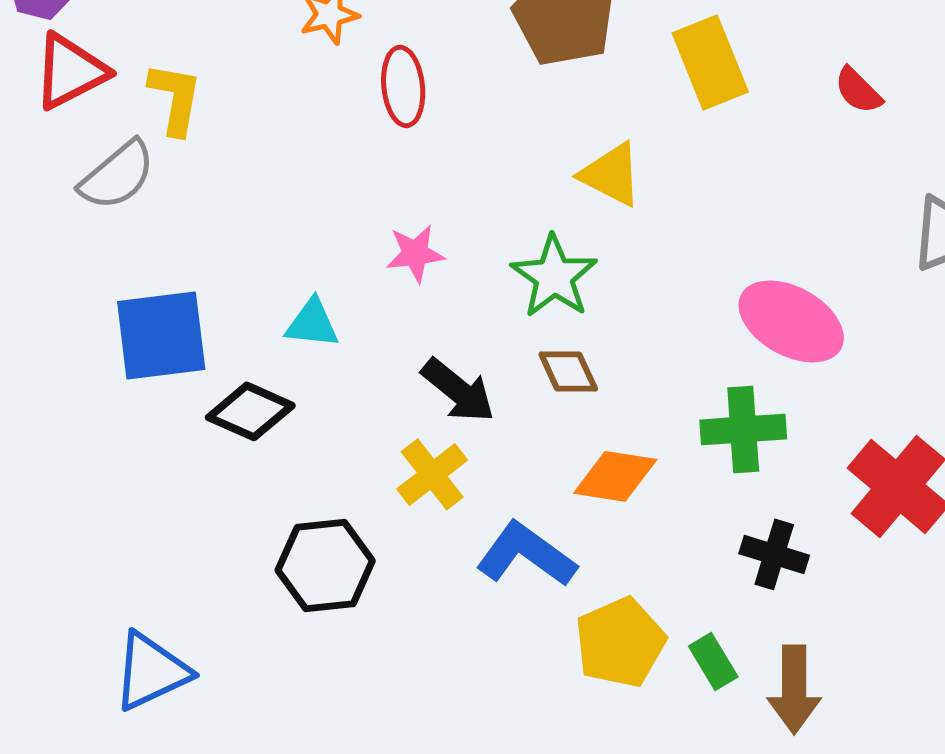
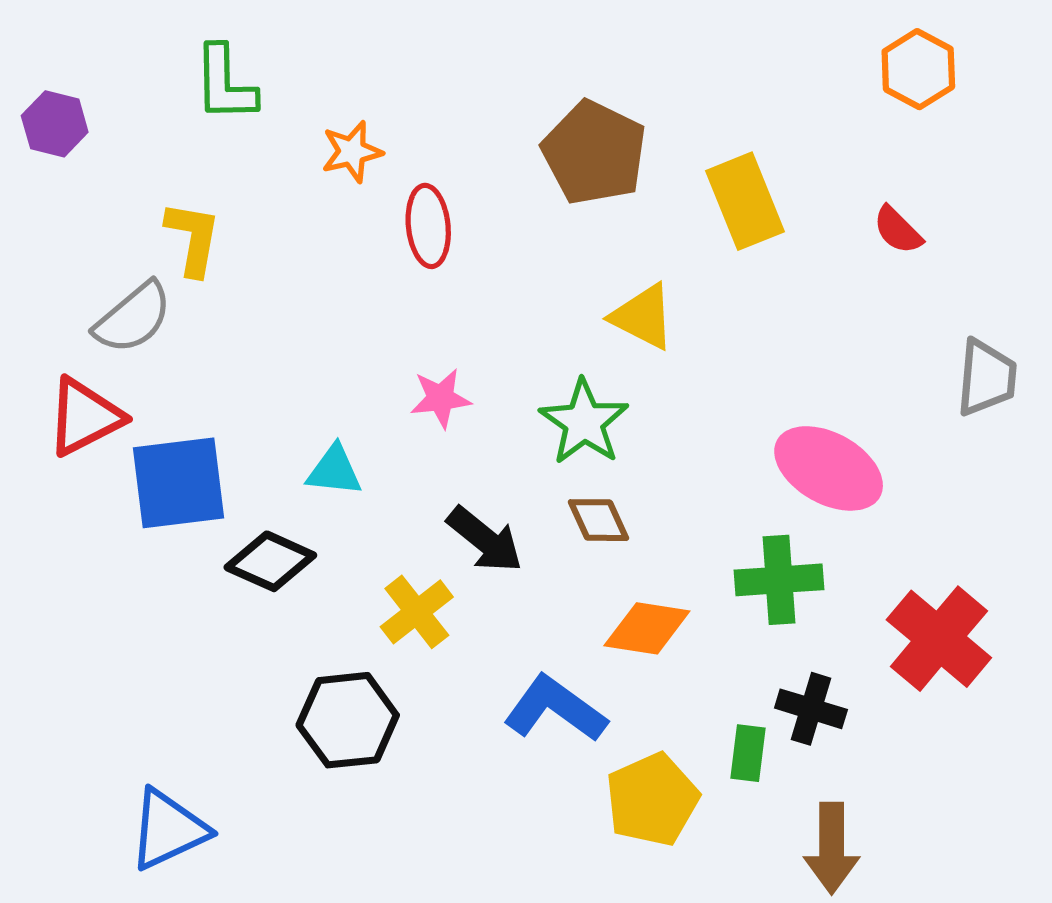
red triangle: (70, 71) -> (85, 417), moved
yellow cross: (432, 474) -> (417, 612), moved
green rectangle: (713, 661) -> (748, 753), moved, turned 38

